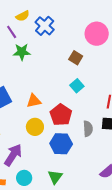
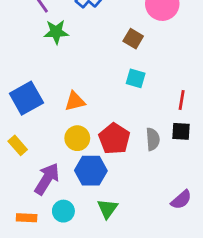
cyan square: (77, 86) -> (136, 78), turned -32
red pentagon: (61, 115) -> (114, 139), moved
blue hexagon: (61, 144) -> (91, 171), moved

